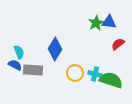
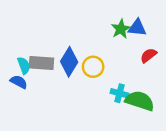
gray rectangle: (33, 70) -> (41, 63), moved
yellow circle: (75, 73) -> (93, 67), moved

